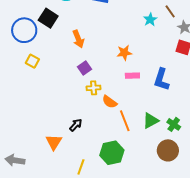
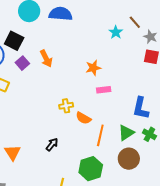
purple square: (84, 68) -> (22, 63), moved
blue L-shape: (161, 80) -> (141, 108), moved
orange line: (125, 121) -> (100, 135), turned 40
orange triangle: (54, 142) -> (13, 153), moved
brown circle: (168, 150) -> (129, 159), moved

